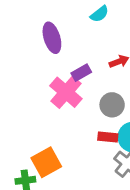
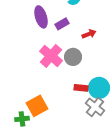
purple rectangle: (81, 73) -> (62, 24), moved
gray circle: (112, 105) -> (73, 57), moved

